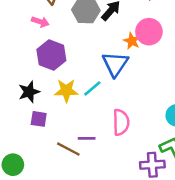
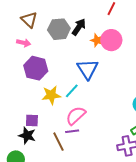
orange star: (132, 41) -> (97, 40), moved
black star: (29, 92) -> (27, 135), moved, turned -30
pink semicircle: (121, 122) -> (76, 116), moved, turned -125
brown line: (68, 149) -> (59, 142), turned 42

